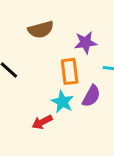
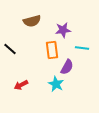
cyan star: (62, 102) -> (56, 84), moved
red arrow: (42, 122) -> (21, 85), moved

